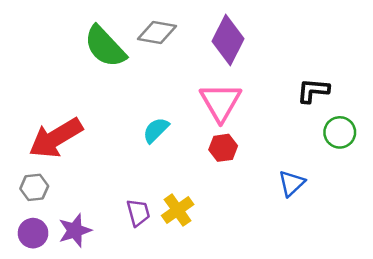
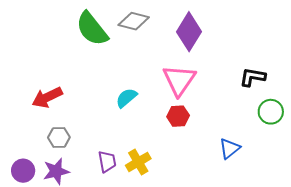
red arrow: (56, 138) -> (47, 97), size x0.7
gray hexagon: (34, 187) -> (59, 137), moved

